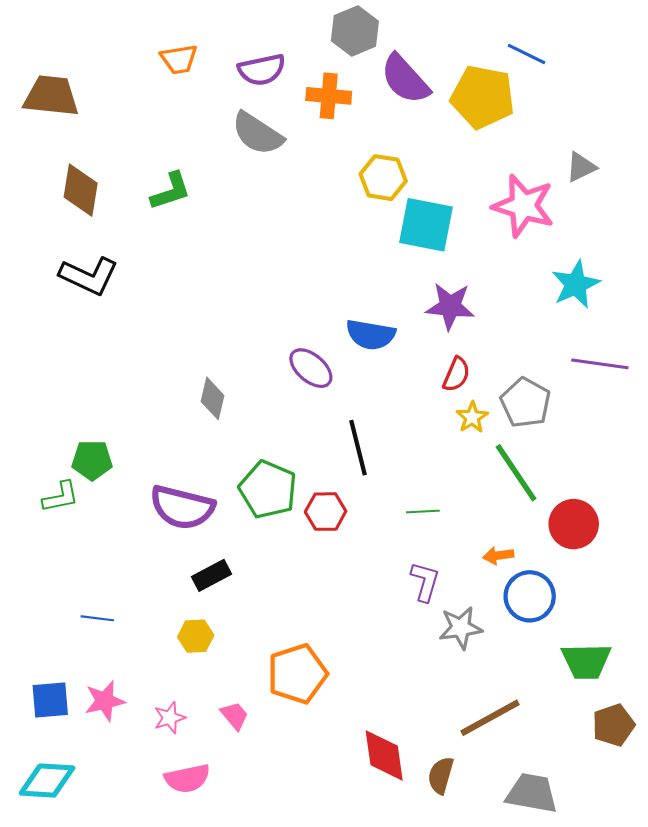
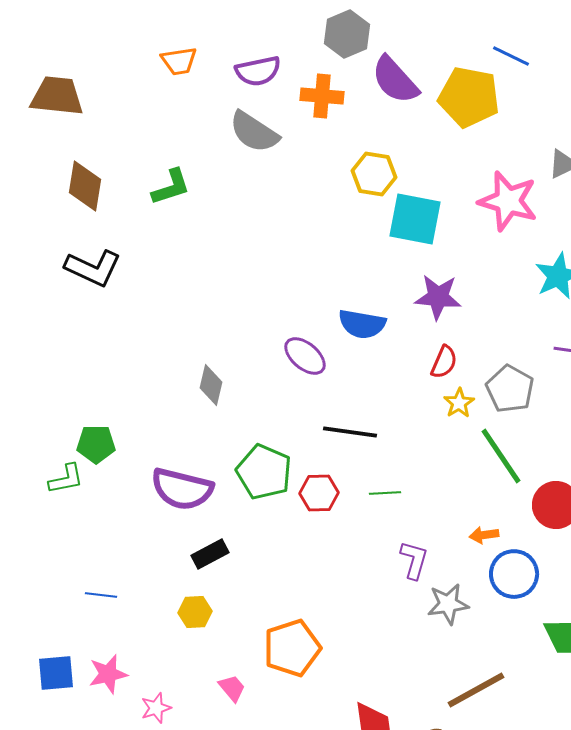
black line: (358, 448) -> (350, 432), turned -68
green line: (423, 512) -> (385, 493), moved
pink star: (170, 718) -> (156, 708), moved

